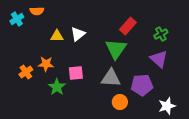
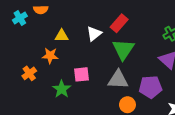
red rectangle: (128, 26) -> (119, 23), moved
white triangle: (78, 34) -> (94, 34), moved
orange star: (46, 64) -> (50, 56), moved

